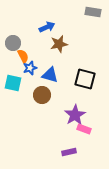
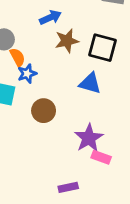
blue triangle: (50, 75) -> (90, 83), moved
black square: (85, 79) -> (102, 48), moved
purple rectangle: (69, 152) -> (68, 187), moved

